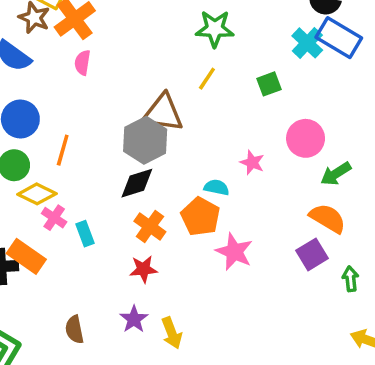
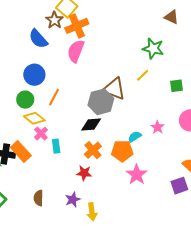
pink semicircle: (82, 63) -> (76, 51), size x1.6
cyan semicircle: (217, 187) -> (135, 137), turned -56
orange pentagon: (201, 217) -> (122, 151), turned 30

